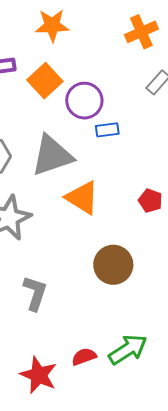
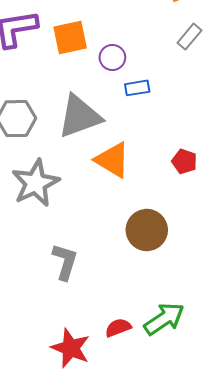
orange square: (45, 81) -> (70, 38), turned 32
purple circle: (84, 101) -> (112, 58), size x0.7

